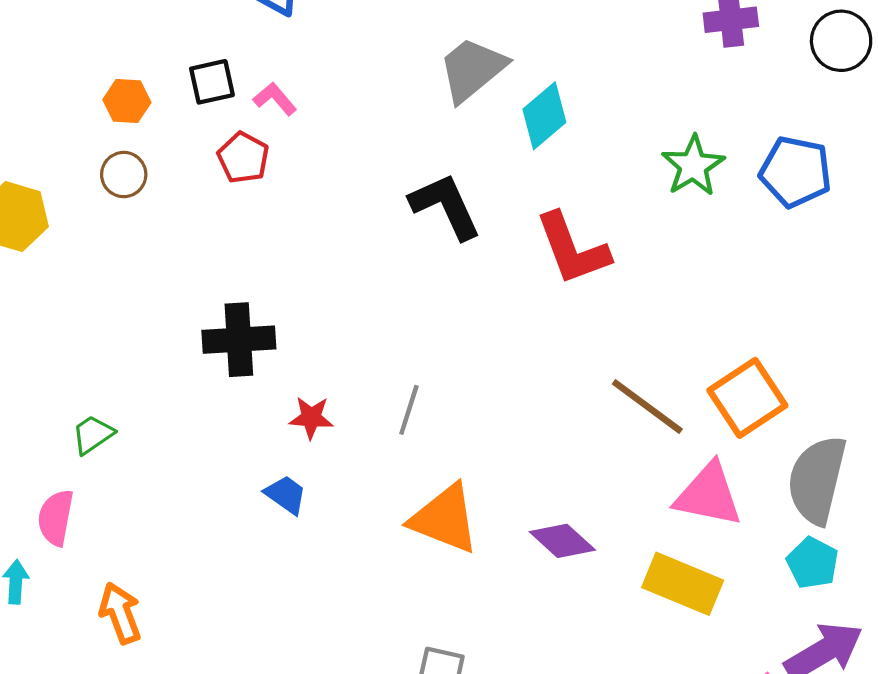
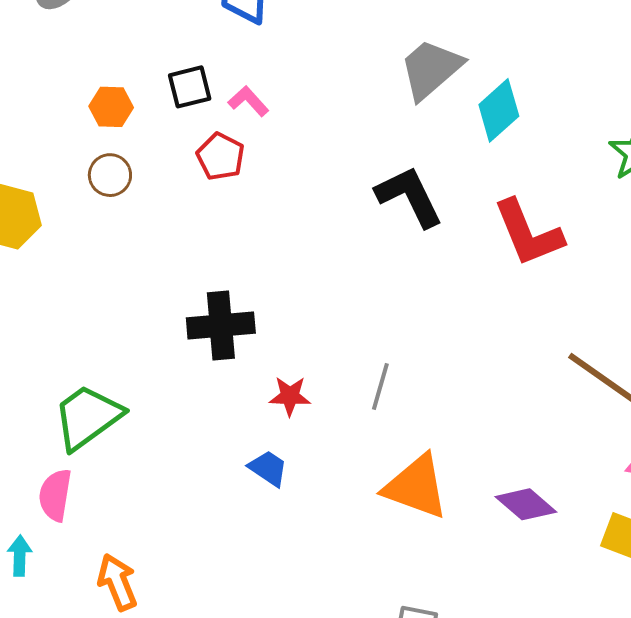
green trapezoid: (93, 434) -> (88, 417), size x1.8

